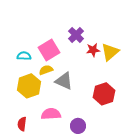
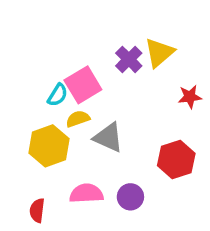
red star: (93, 50) -> (190, 97), moved
yellow triangle: (110, 52) -> (159, 53), moved
cyan semicircle: (24, 56) -> (57, 95), moved, turned 120
purple circle: (78, 126) -> (130, 197), moved

